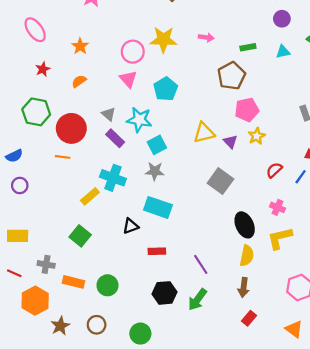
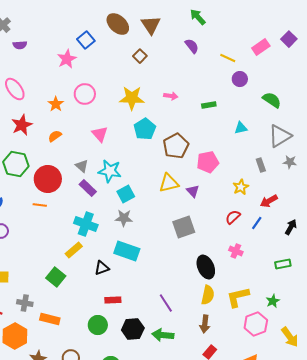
pink circle: (133, 52) -> (85, 94), moved
cyan triangle: (283, 52) -> (241, 128), moved
red star: (43, 69) -> (22, 125), size x1.5
brown pentagon: (231, 76) -> (176, 146), moved
cyan pentagon: (166, 89) -> (145, 129), moved
yellow star: (257, 136) -> (241, 187), moved
gray square: (220, 181) -> (184, 227), turned 35
yellow rectangle: (90, 196) -> (74, 250), moved
yellow L-shape: (280, 238) -> (238, 297), moved
red rectangle: (157, 251) -> (113, 300), moved
green circle: (107, 285) -> (98, 325), moved
green arrow: (197, 300) -> (163, 335), turned 60

